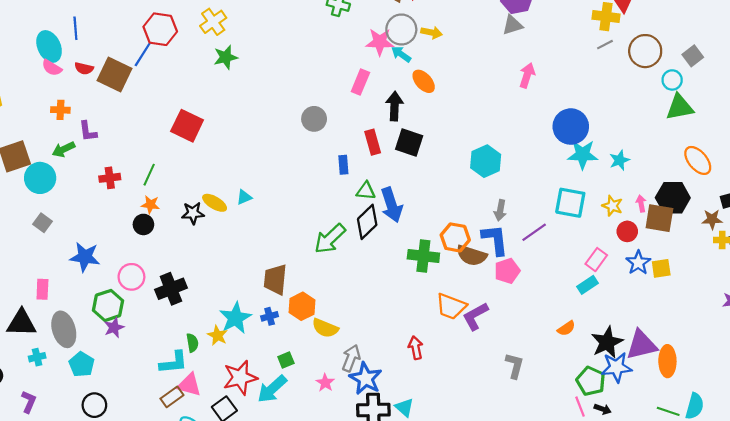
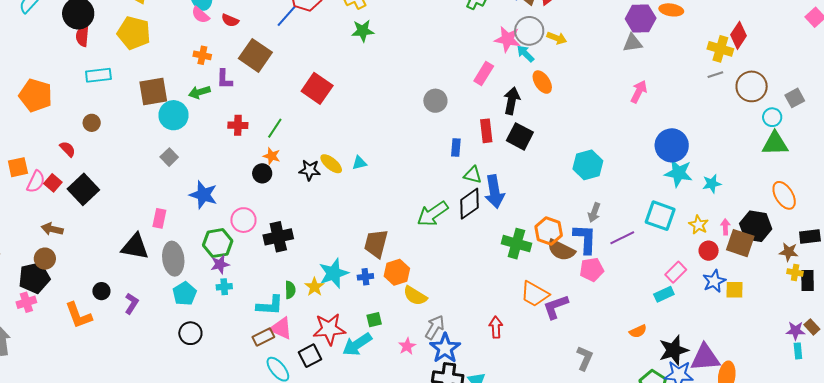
brown square: (114, 75) -> (255, 55), moved
cyan cross: (37, 357) -> (224, 287), moved
purple L-shape: (29, 402) -> (132, 304), moved

